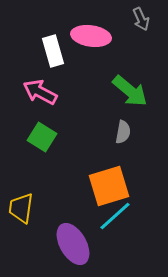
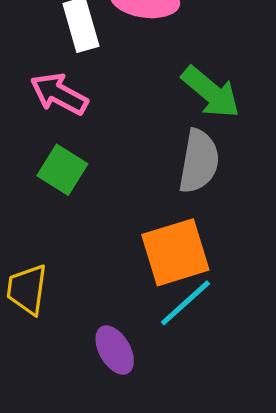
gray semicircle: (123, 132) -> (199, 161), size x1.6
purple ellipse: (73, 244) -> (115, 350), size x0.7

